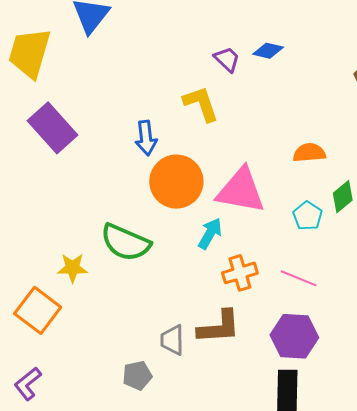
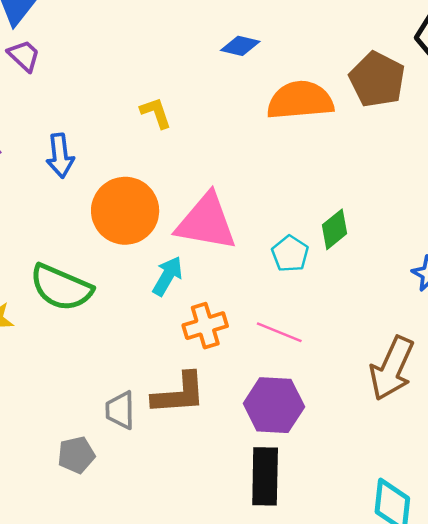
purple trapezoid: (227, 59) -> (24, 56), moved
yellow L-shape: (201, 104) -> (156, 113), size x0.7
blue arrow: (146, 138) -> (60, 156), moved
orange semicircle: (309, 153) -> (300, 100), moved, size x1.6

